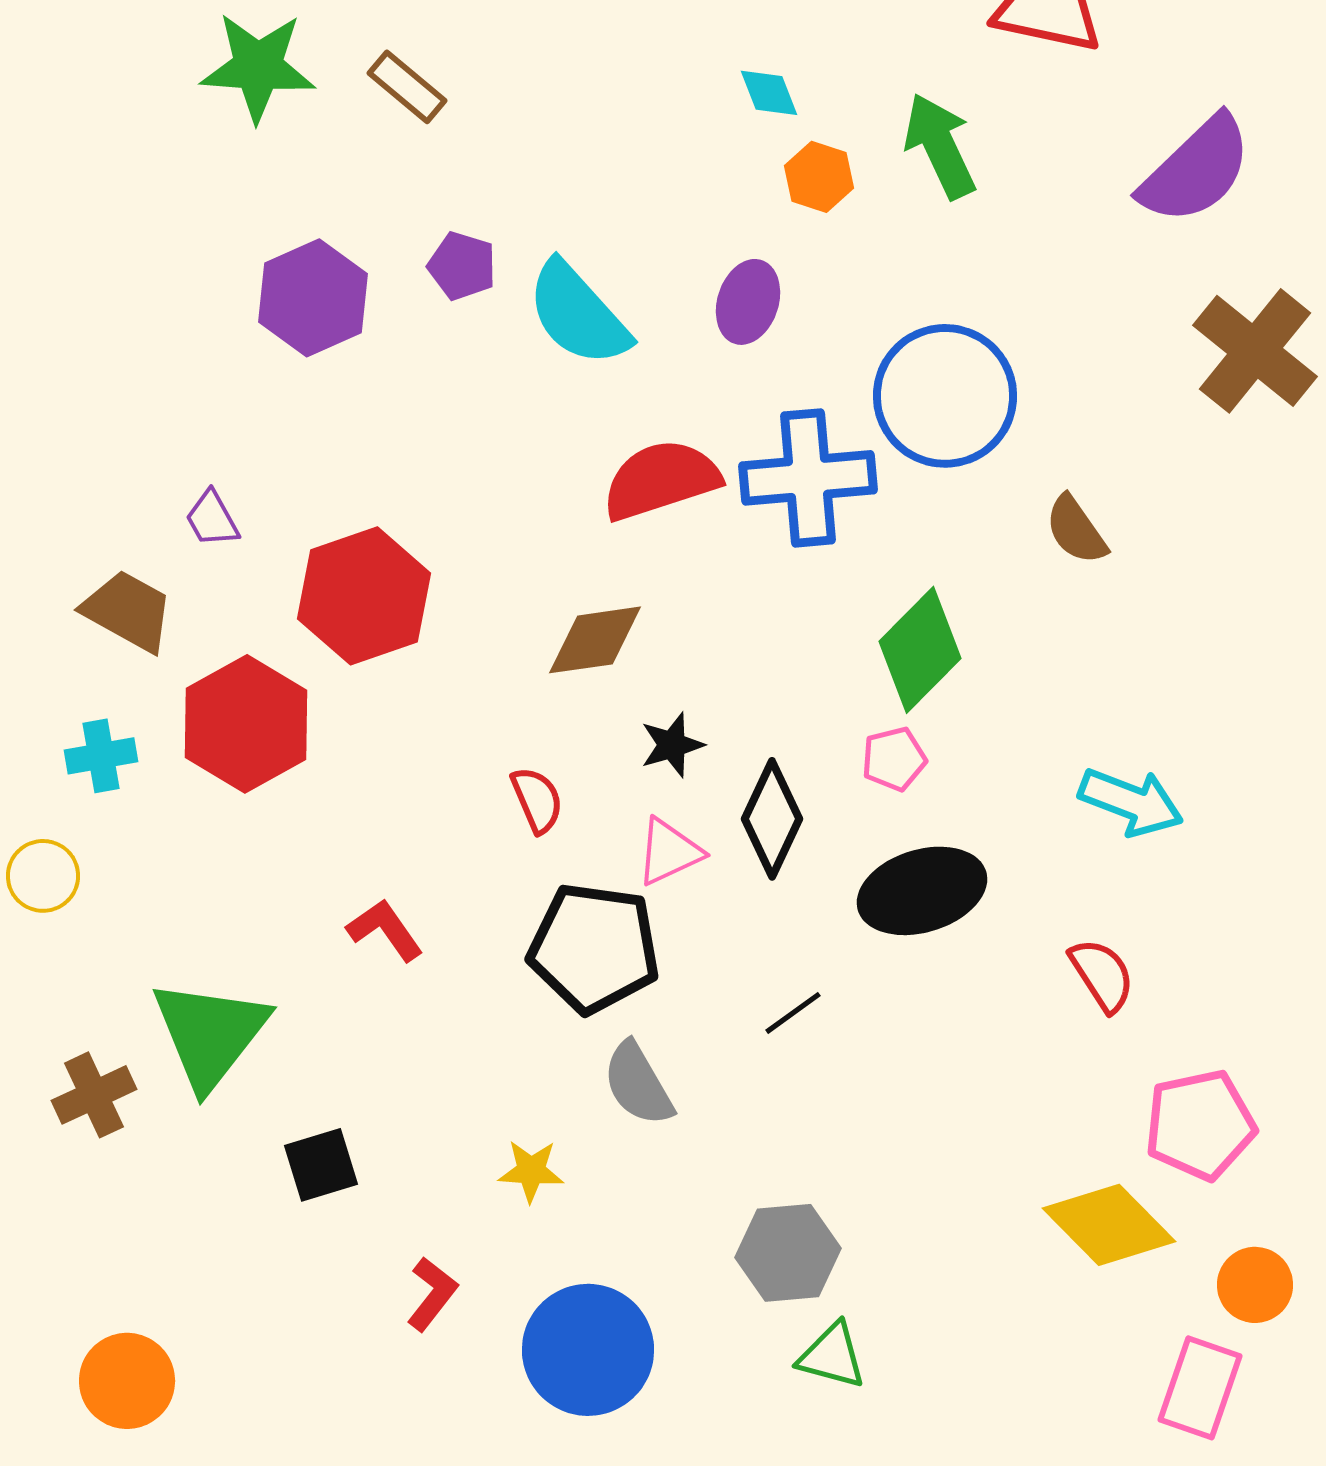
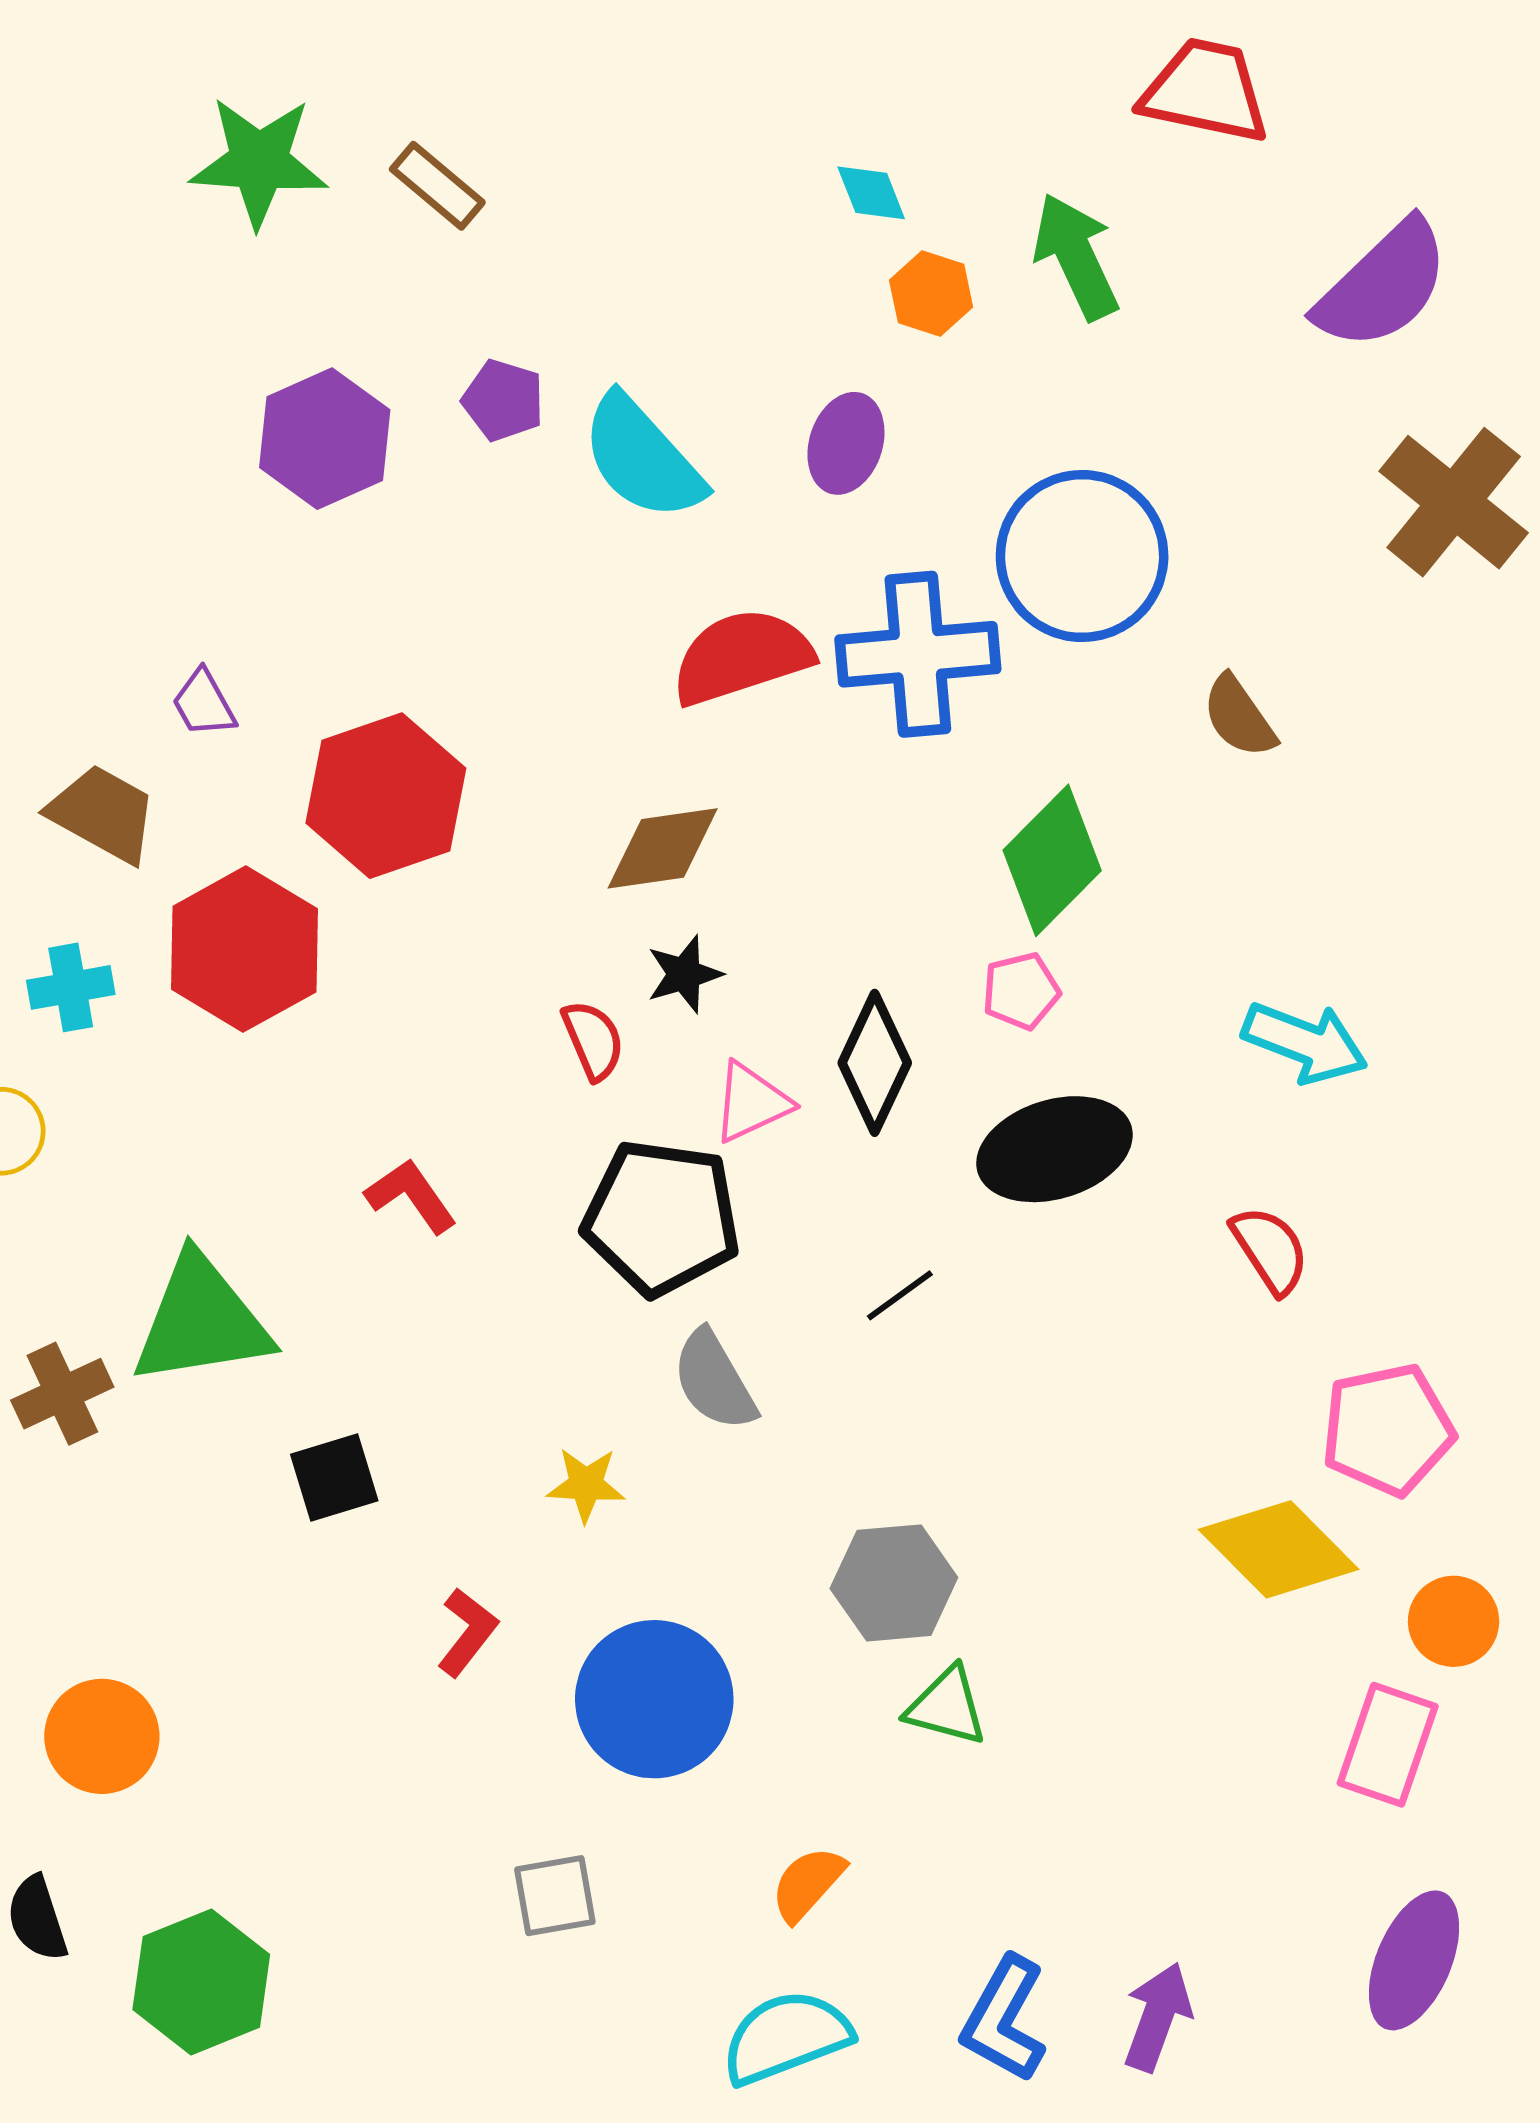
black star: (672, 745) -> (684, 974), moved
green triangle: (210, 1034) -> (201, 1321), turned 43

